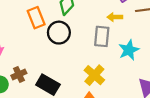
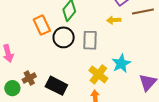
gray rectangle: (102, 36) -> (90, 40), moved
cyan star: (129, 50) -> (121, 64), moved

